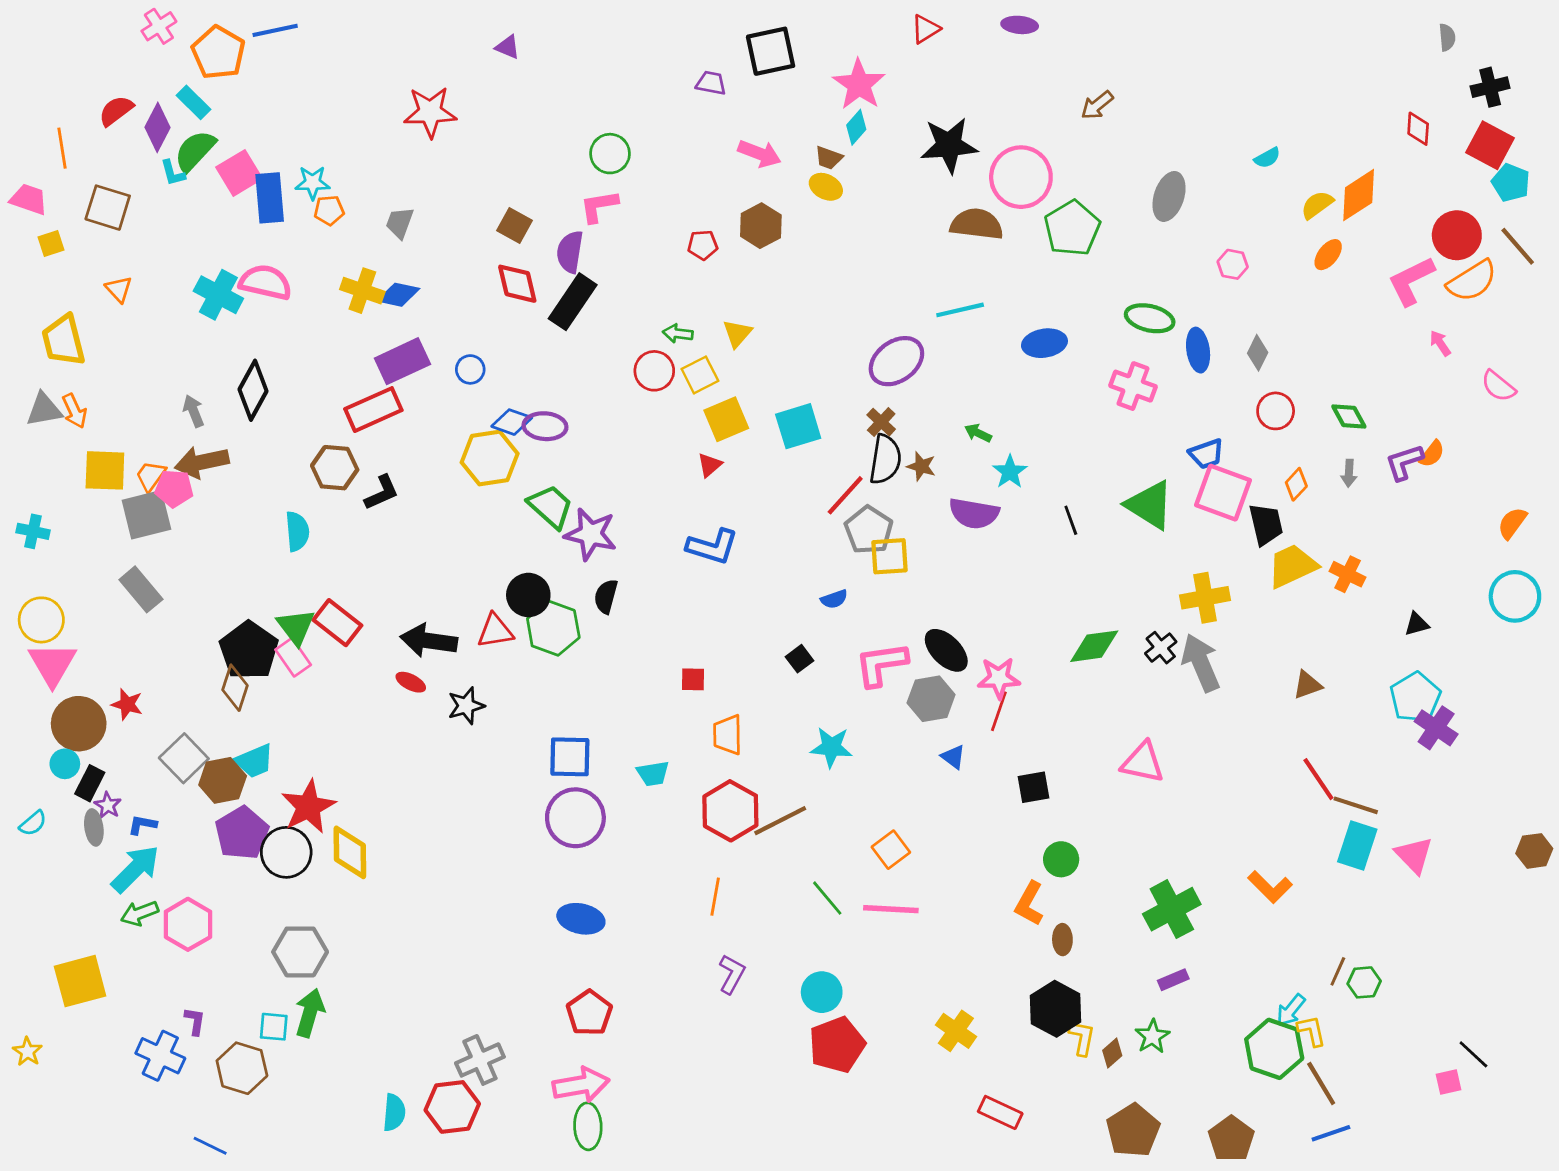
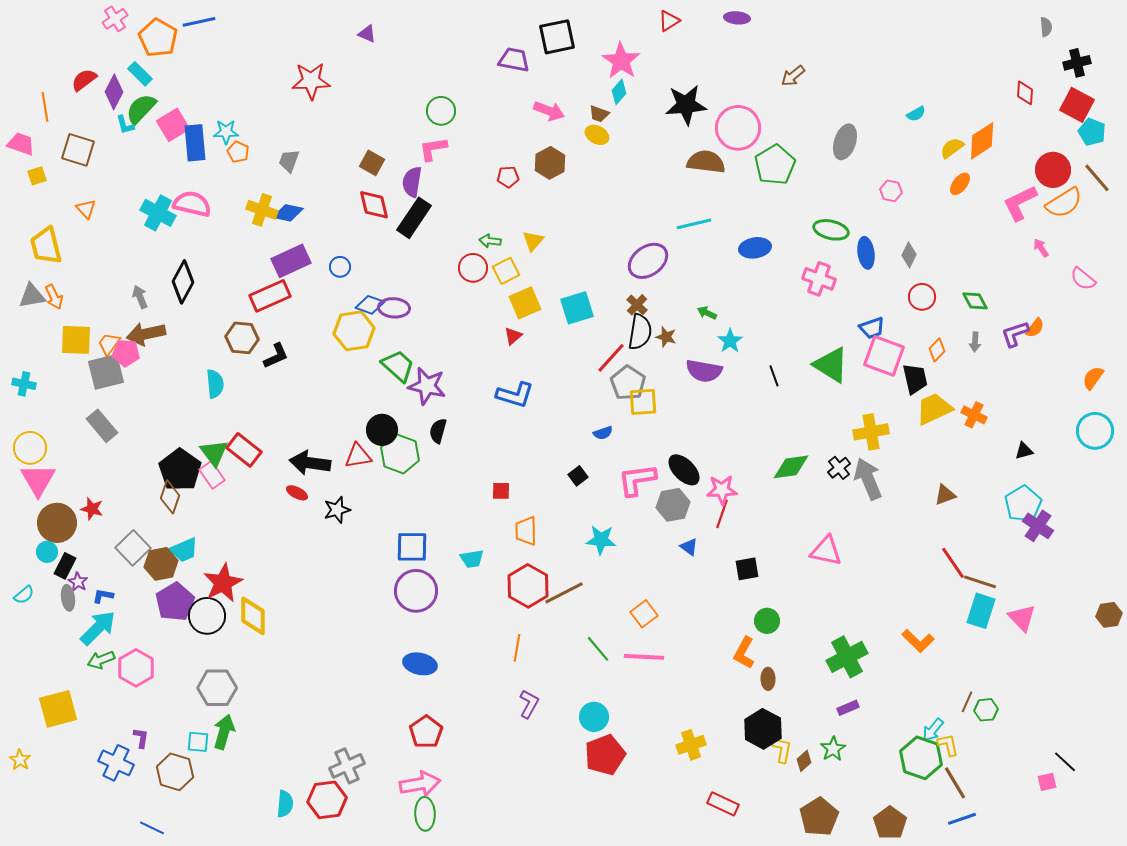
purple trapezoid: (711, 83) -> (514, 60), size x1.4
orange pentagon: (329, 210) -> (238, 152), turned 30
yellow cross: (956, 1031) -> (691, 745), turned 36

